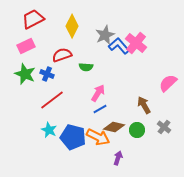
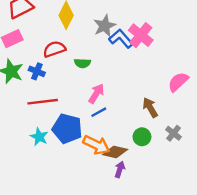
red line: (52, 100) -> (43, 102), turned 30
brown diamond: (114, 127) -> (115, 152), moved
blue pentagon: (73, 137) -> (67, 129), moved

